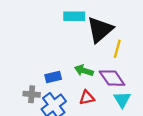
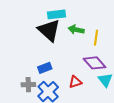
black triangle: (100, 30) -> (49, 30), moved, turned -30
green arrow: (84, 71) -> (76, 30), moved

